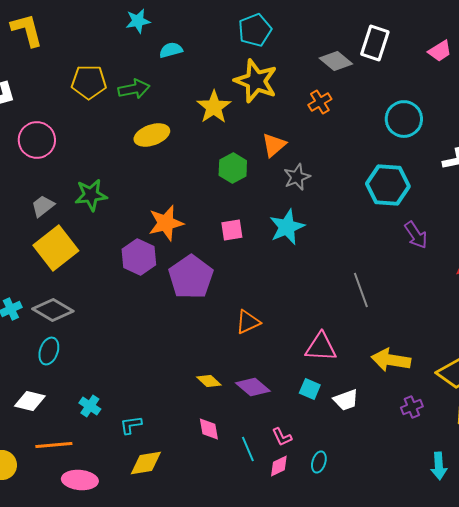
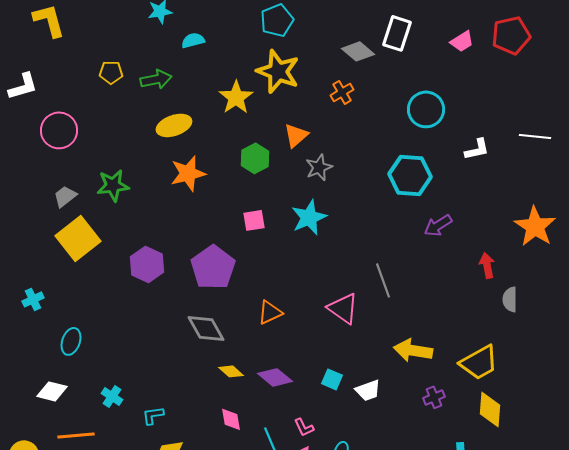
yellow pentagon: (89, 82) -> (111, 72), size x0.7
orange star: (166, 223) -> (188, 173), moved
purple arrow: (416, 235) -> (438, 225), turned 92
purple hexagon: (139, 257) -> (147, 264), moved
gray diamond: (53, 310) -> (206, 328), moved, turned 30
pink triangle: (321, 347) -> (343, 308), moved, turned 32

